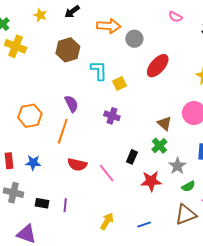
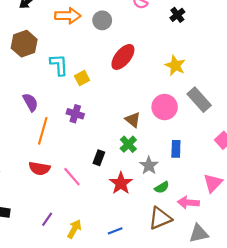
gray circle: (134, 39) -> (102, 20), moved
orange line: (63, 131) -> (43, 131), moved
red star: (151, 181) -> (121, 183), turned -30
purple line: (65, 205) -> (47, 219), moved, turned 32

